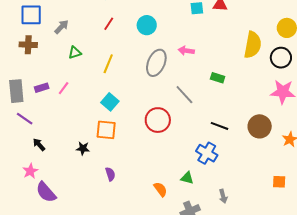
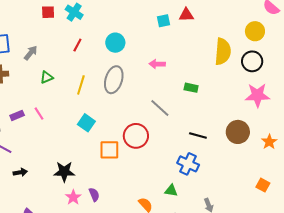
gray ellipse: (156, 63) -> (114, 80), moved
pink line: (64, 88) -> (39, 114), turned -64
orange square: (106, 130) -> (109, 150), moved
black arrow: (39, 145) -> (20, 172), turned 128
black star: (83, 148) -> (64, 172), size x1.5
pink star: (30, 171) -> (73, 197), moved
orange square: (279, 182) -> (263, 185), turned 32

